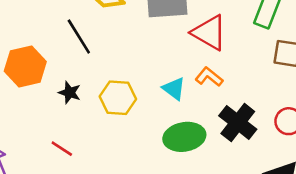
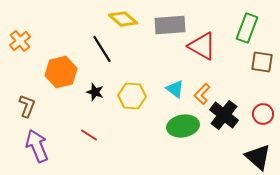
orange L-shape: (209, 77) -> (202, 94), moved, turned -85

